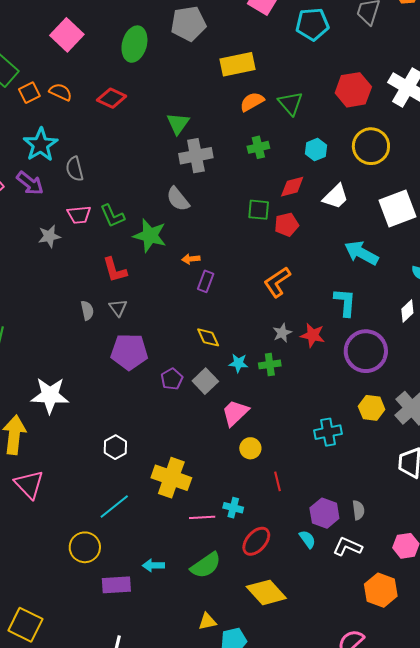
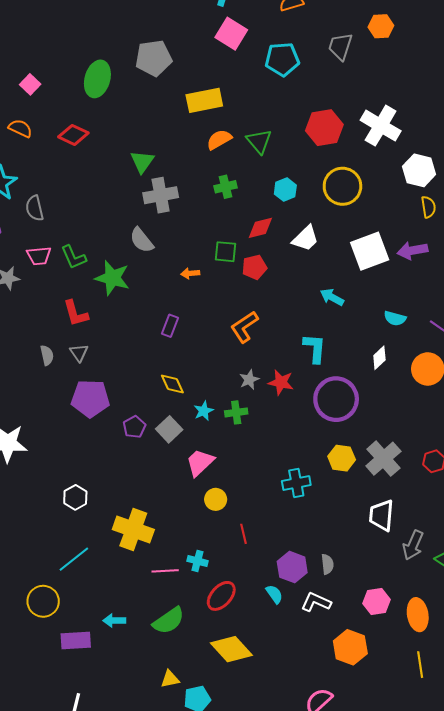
pink square: (67, 35) -> (30, 84), moved, size x0.6
cyan arrow: (361, 253) -> (332, 297), size x0.7
orange arrow: (191, 259) -> (190, 273), moved
cyan star: (238, 363) -> (204, 411), turned -30

